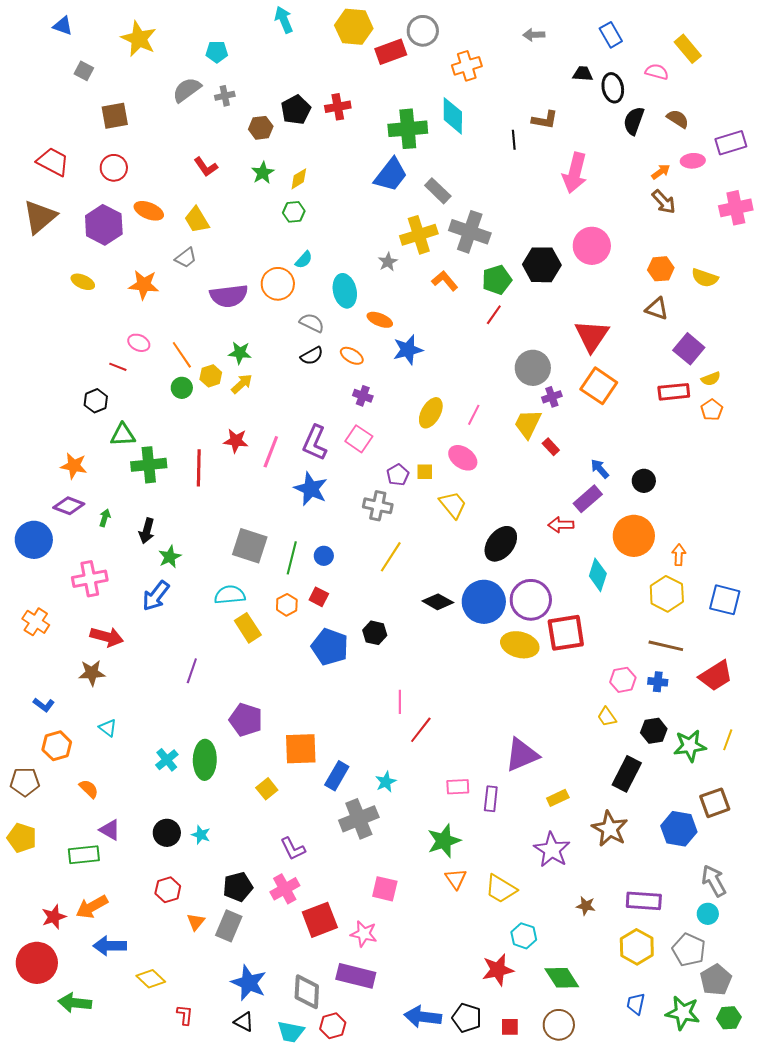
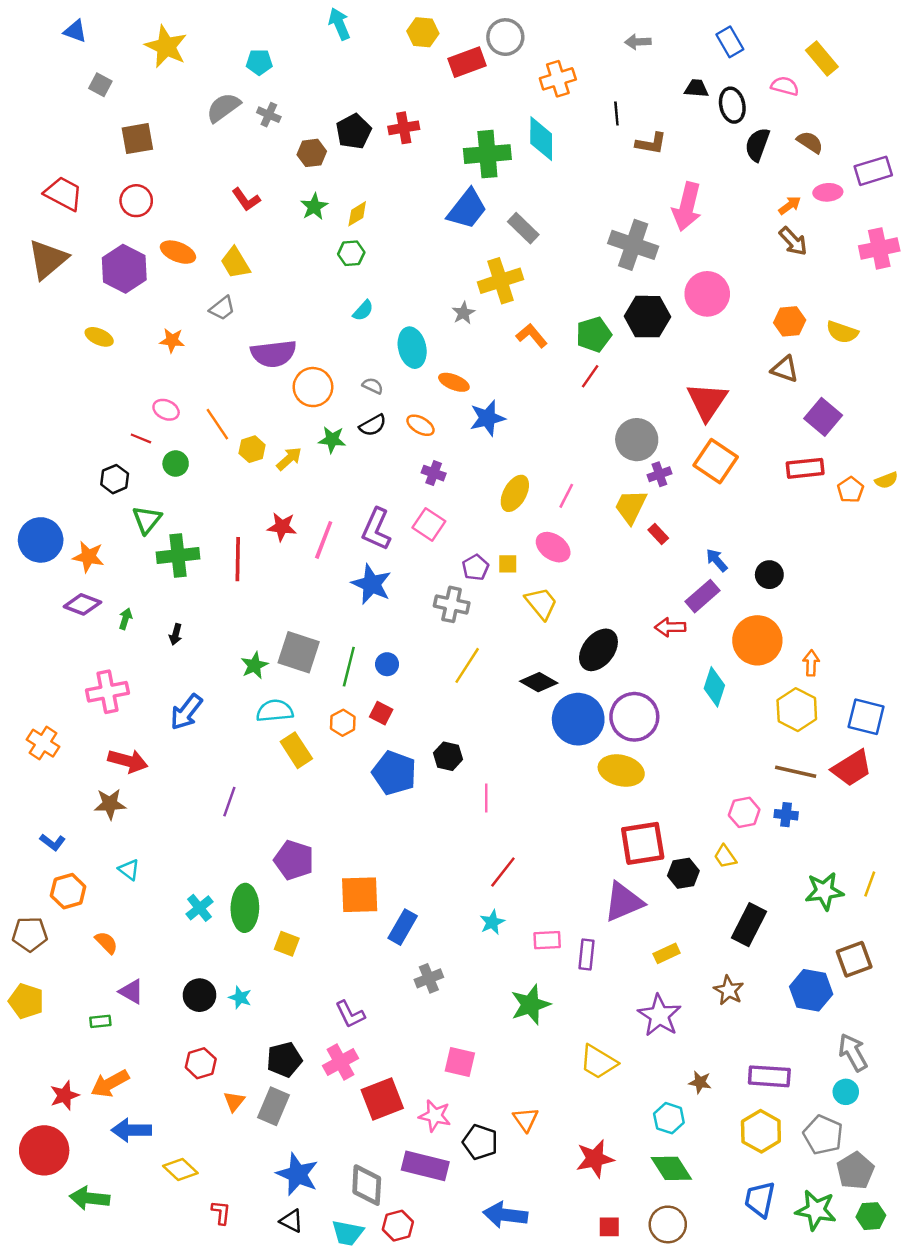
yellow hexagon: (354, 27) -> (423, 32), size x0.7
gray cross: (225, 96) -> (269, 115), turned 36
black line: (514, 140) -> (616, 113), moved
gray cross: (470, 232) -> (633, 245), moved
orange circle: (278, 284) -> (313, 387), moved
orange star: (144, 285) -> (172, 340), size x0.7
gray semicircle: (312, 323) -> (373, 386), size x0.7
green star: (240, 353) -> (332, 440), moved
yellow semicircle: (711, 379) -> (886, 480), moved
green circle: (182, 388) -> (176, 464), moved
green triangle: (123, 435) -> (147, 520), turned -48
black arrow: (147, 531) -> (176, 634), size x0.7
blue circle: (34, 540) -> (41, 540), moved
green star: (170, 557) -> (254, 665), moved
black diamond: (438, 602) -> (539, 682), moved
red square: (566, 633) -> (643, 843), moved
red trapezoid: (716, 676) -> (852, 768), moved
pink line: (400, 702) -> (486, 798), moved
black hexagon: (654, 731) -> (683, 873), moved
cyan star: (386, 782) -> (492, 922), moved
yellow square: (267, 789) -> (287, 944), moved, turned -30
gray cross: (359, 819) -> (429, 978), size x0.6
brown star: (610, 829) -> (729, 990), size x0.7
green rectangle: (84, 855) -> (100, 1021), size x0.6
orange triangle: (456, 879) -> (526, 1119), moved
cyan hexagon: (524, 936) -> (669, 1118), moved
blue trapezoid: (636, 1004) -> (760, 1199), size x1.4
black pentagon: (467, 1018) -> (480, 1142), moved

